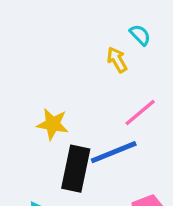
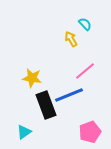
black rectangle: (76, 169) -> (46, 105), turned -32

